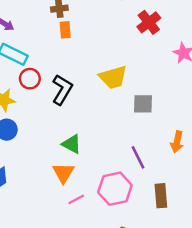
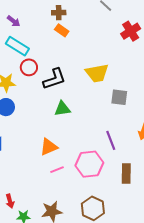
orange rectangle: (65, 30) -> (62, 30), turned -56
black L-shape: (62, 90) -> (54, 79), turned 35
green triangle: (72, 144) -> (62, 109), moved, turned -42
orange triangle: (63, 173) -> (49, 147), turned 30

